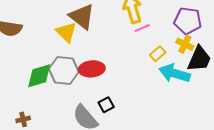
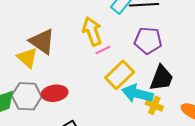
yellow cross: (185, 44) -> (154, 105), moved
yellow rectangle: (158, 54) -> (120, 75), size x1.8

